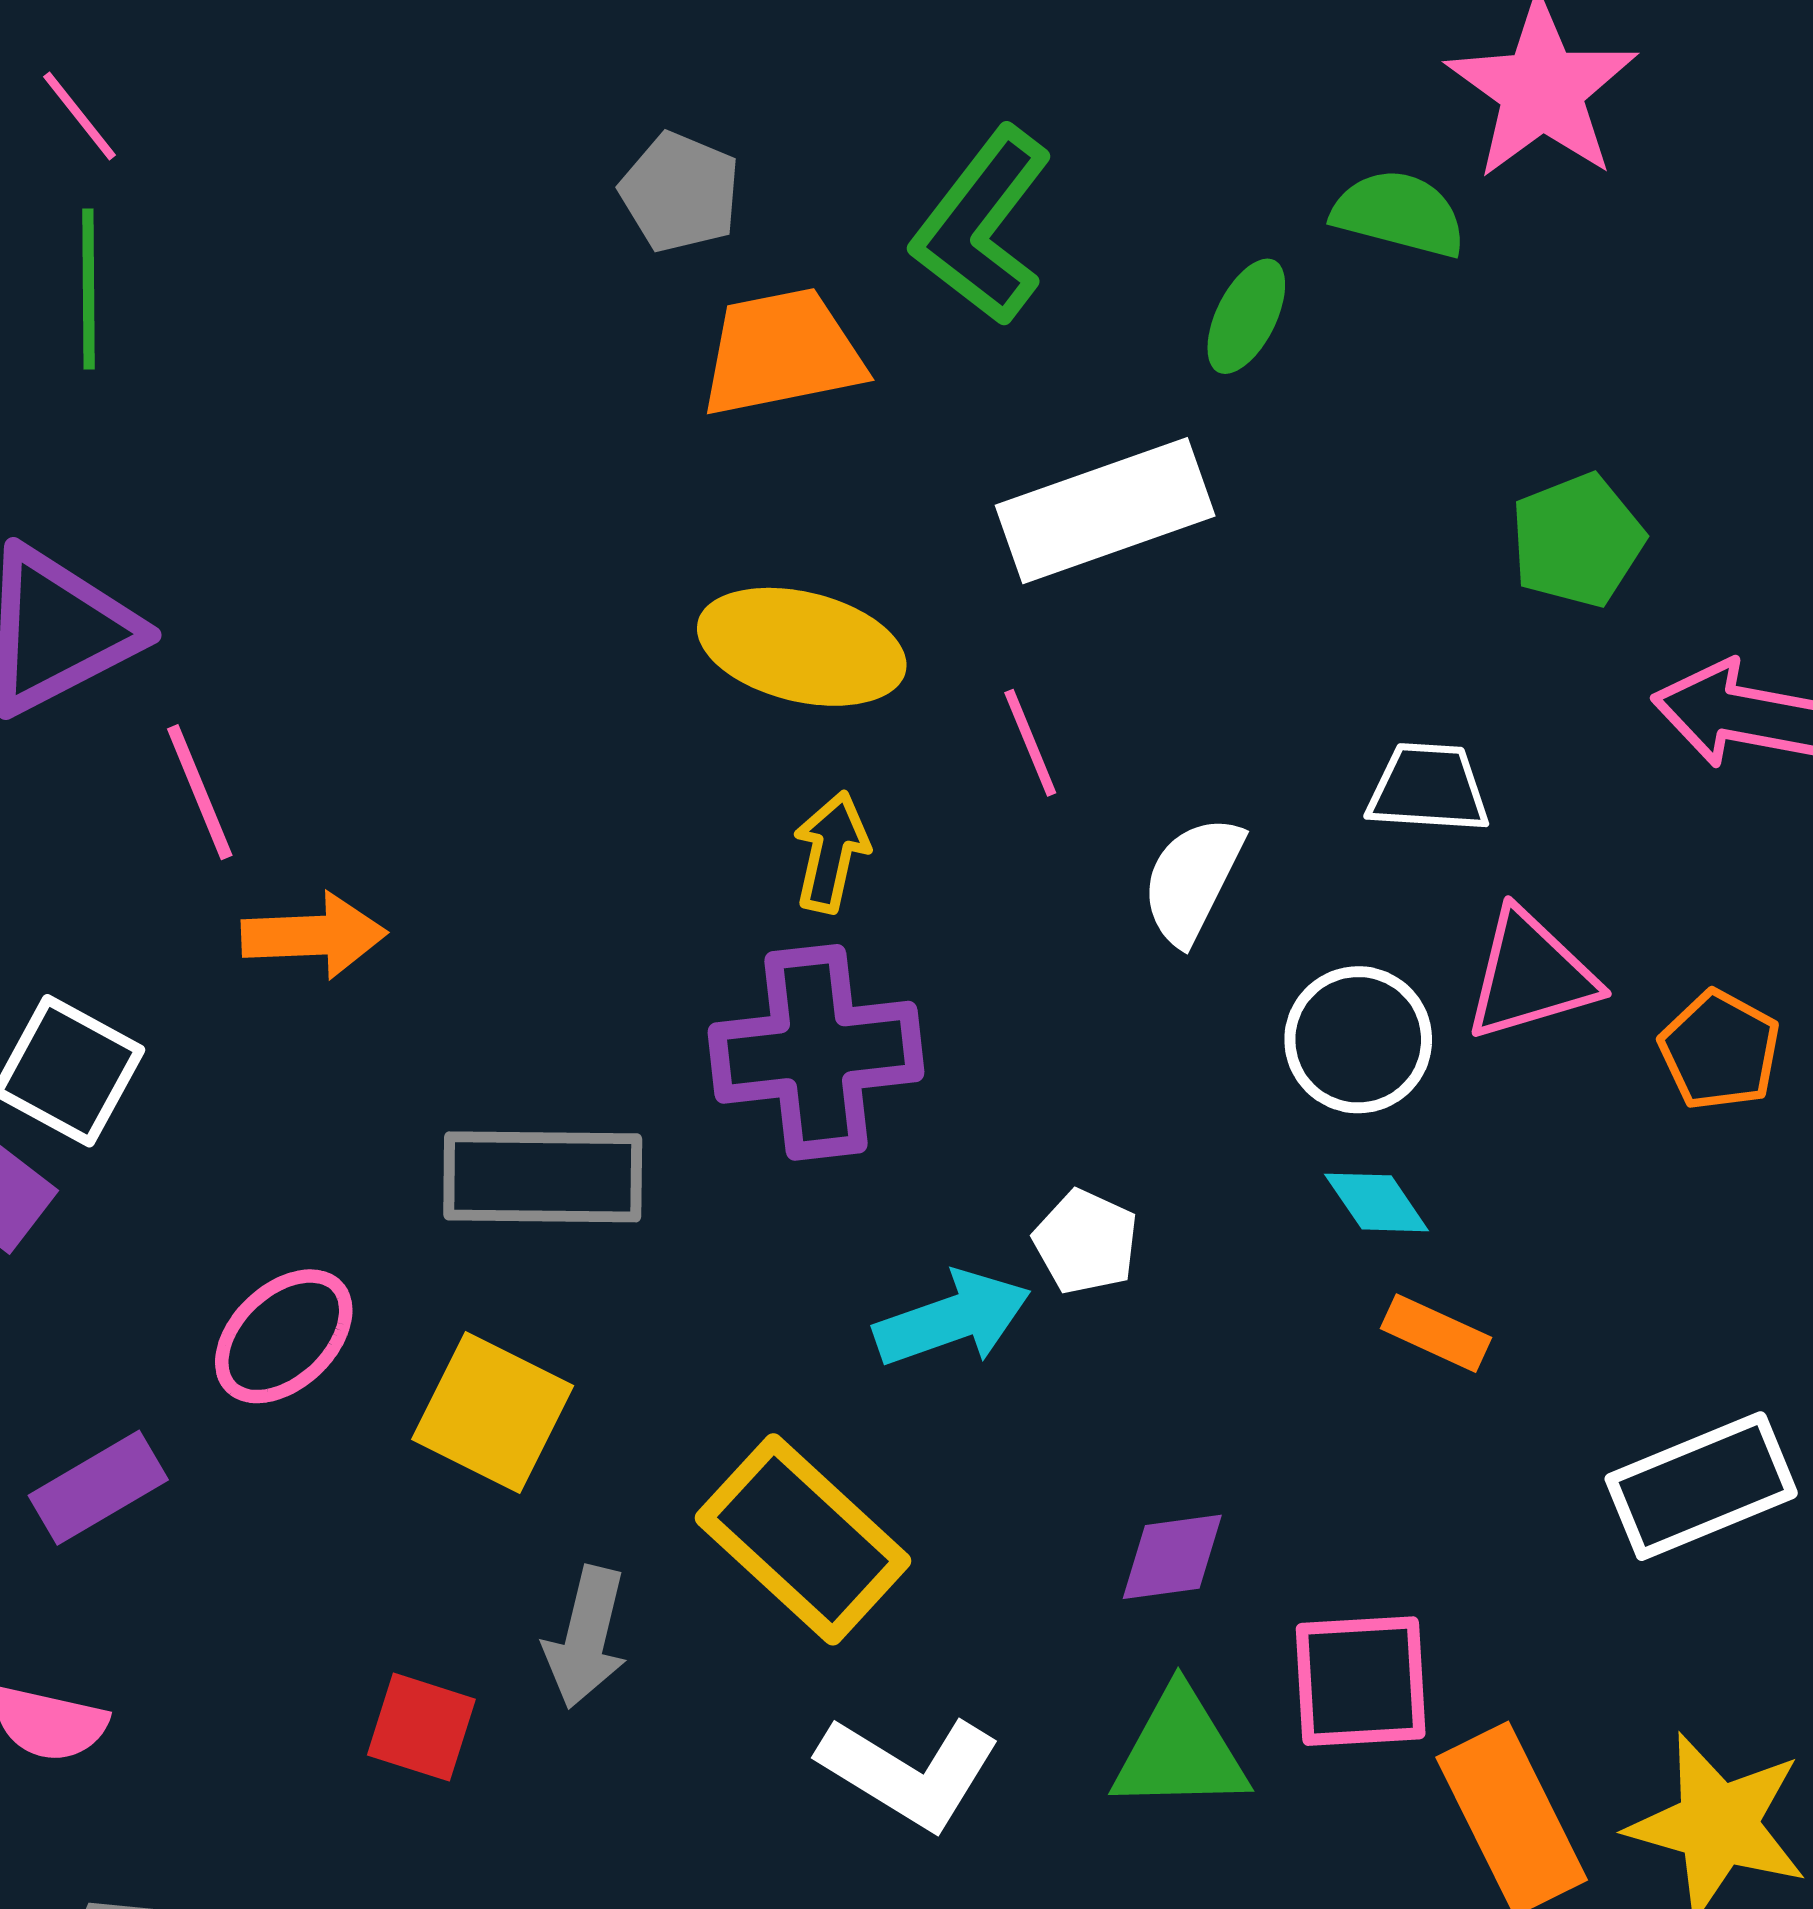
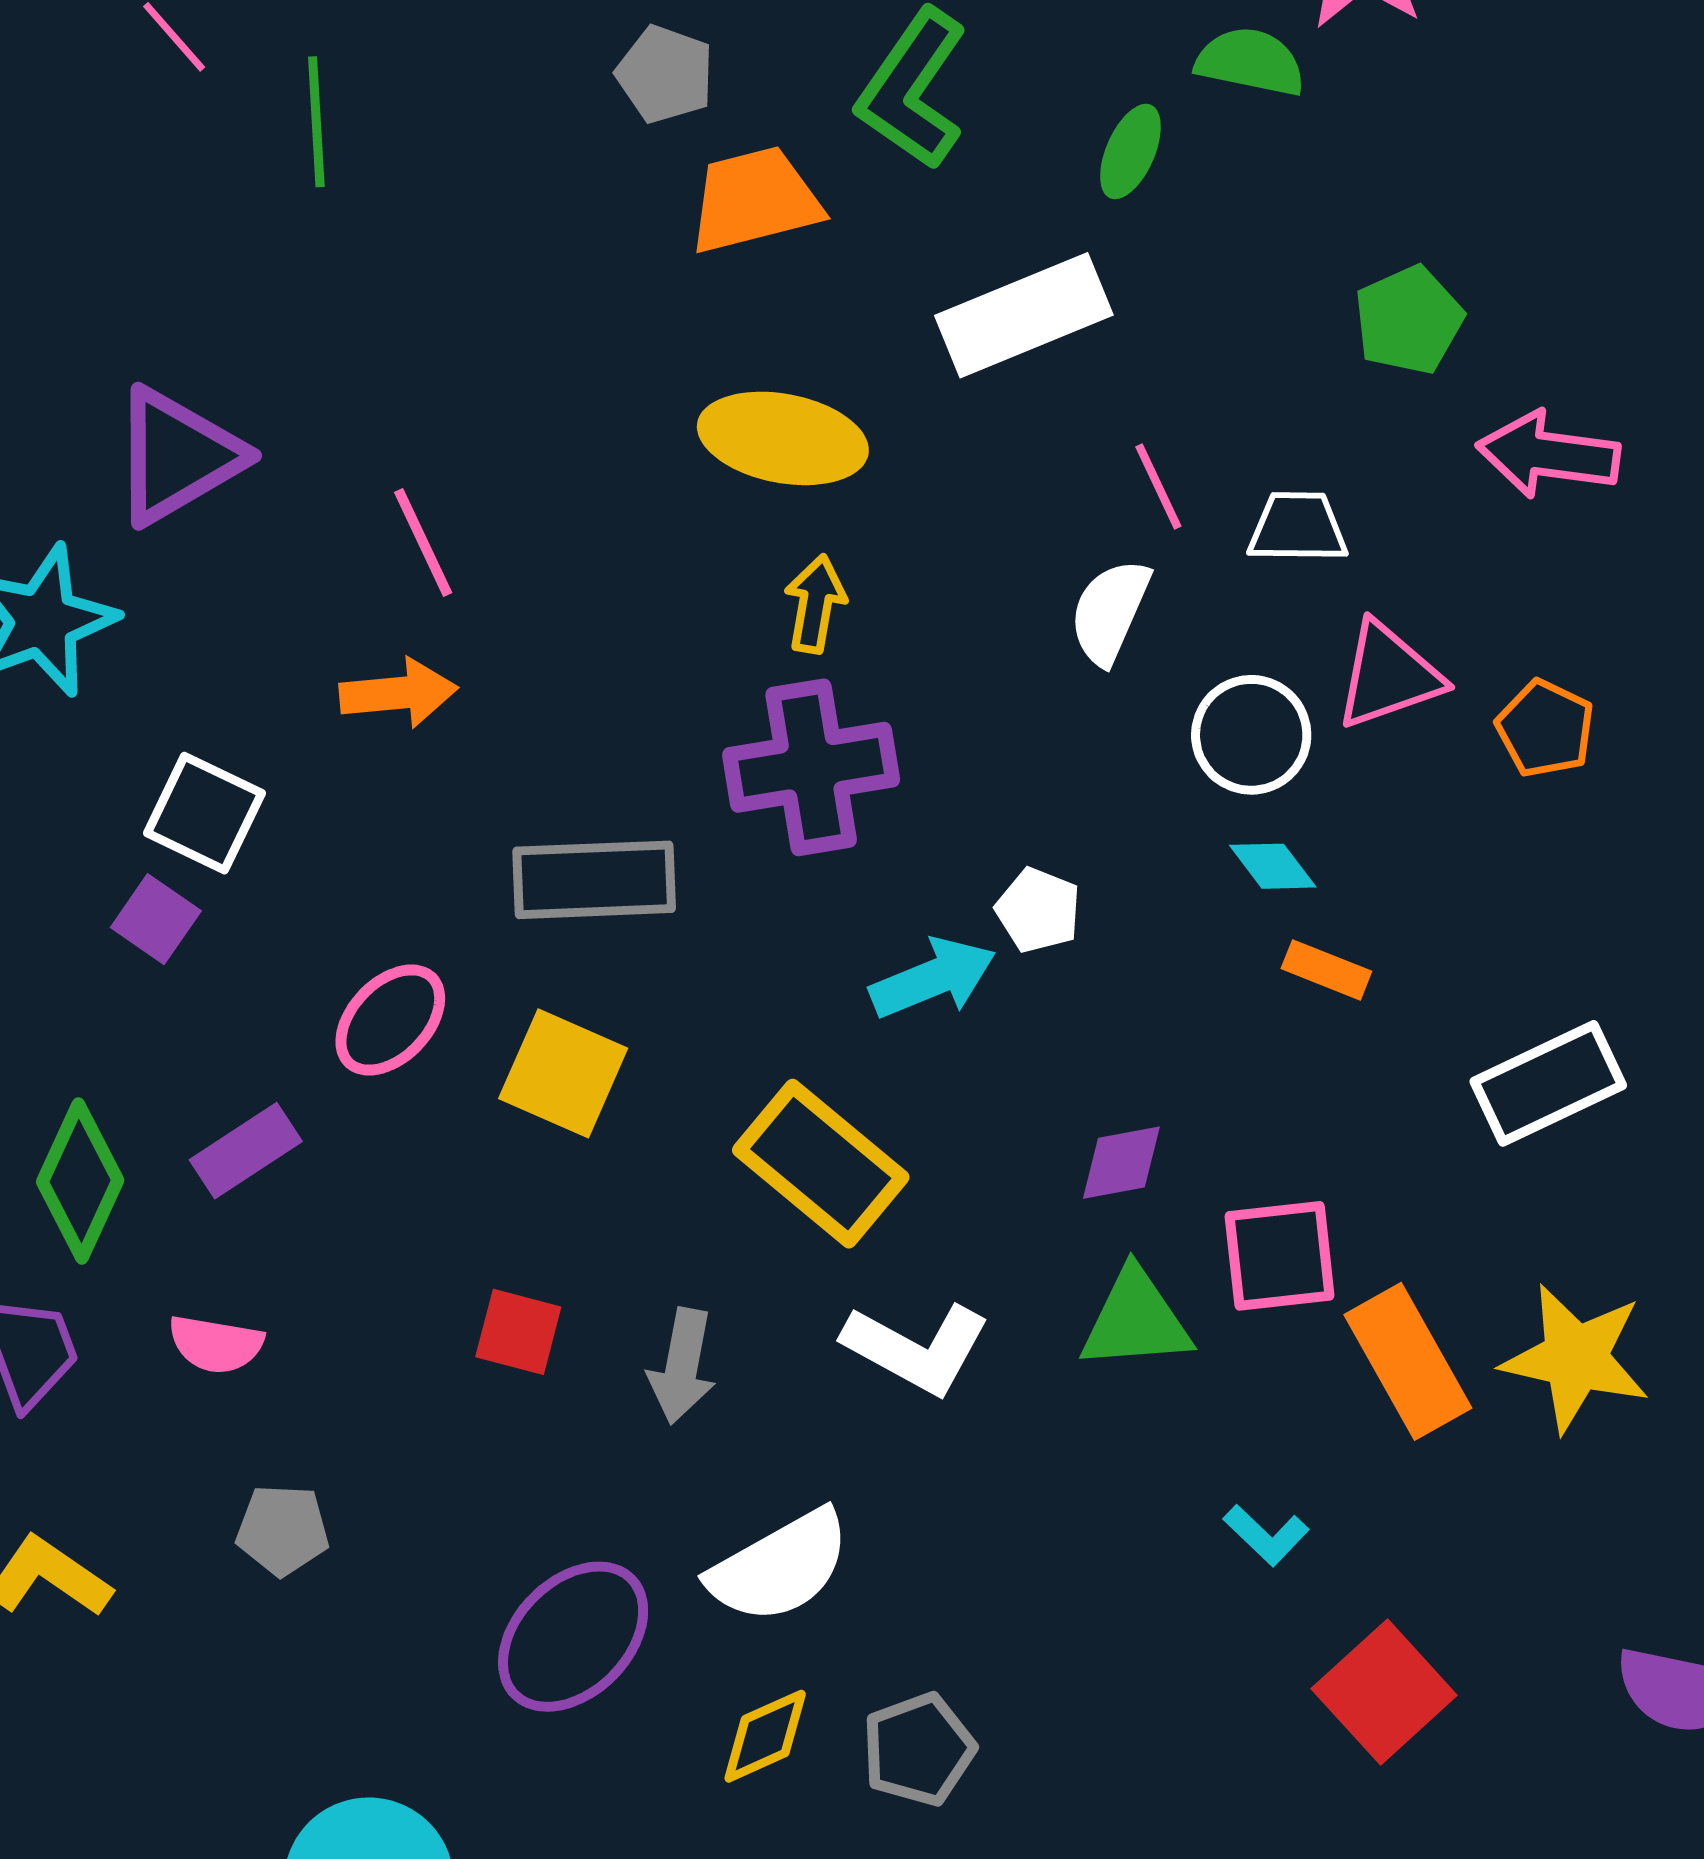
green line: (89, 289) -> (316, 122), moved
pink line: (1030, 743) -> (1158, 486), moved
pink line: (200, 792) -> (423, 543), moved
gray arrow: (586, 1637) -> (682, 1366), moved

